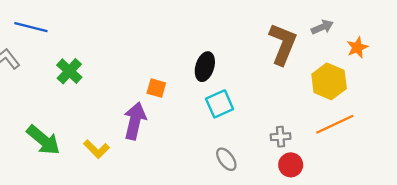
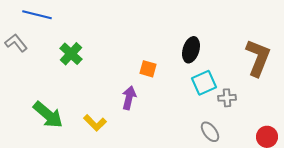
brown L-shape: (283, 44) -> (258, 58), moved
purple arrow: (135, 121) -> (129, 98), size x0.7
gray cross: (281, 137) -> (227, 98), moved

